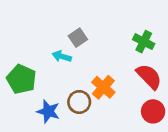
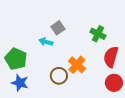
green cross: (144, 42) -> (98, 34), moved
red semicircle: (149, 77) -> (111, 57), turned -120
blue star: (48, 111) -> (20, 83), moved

